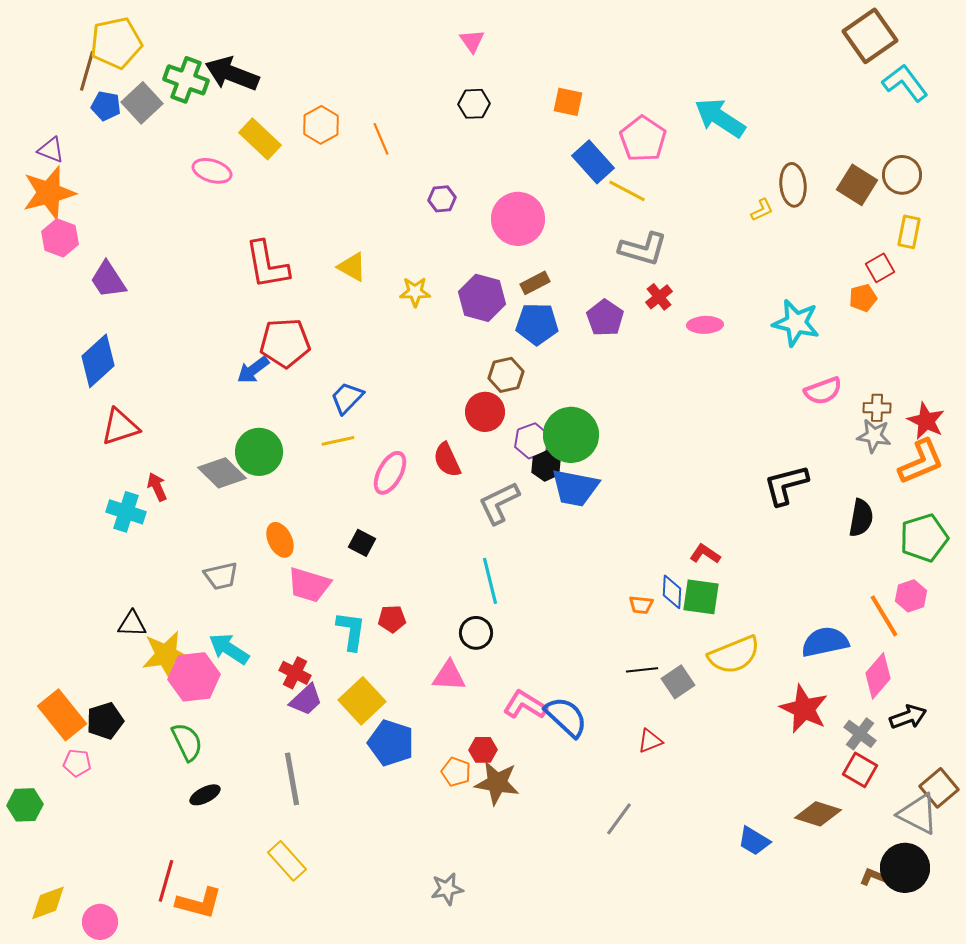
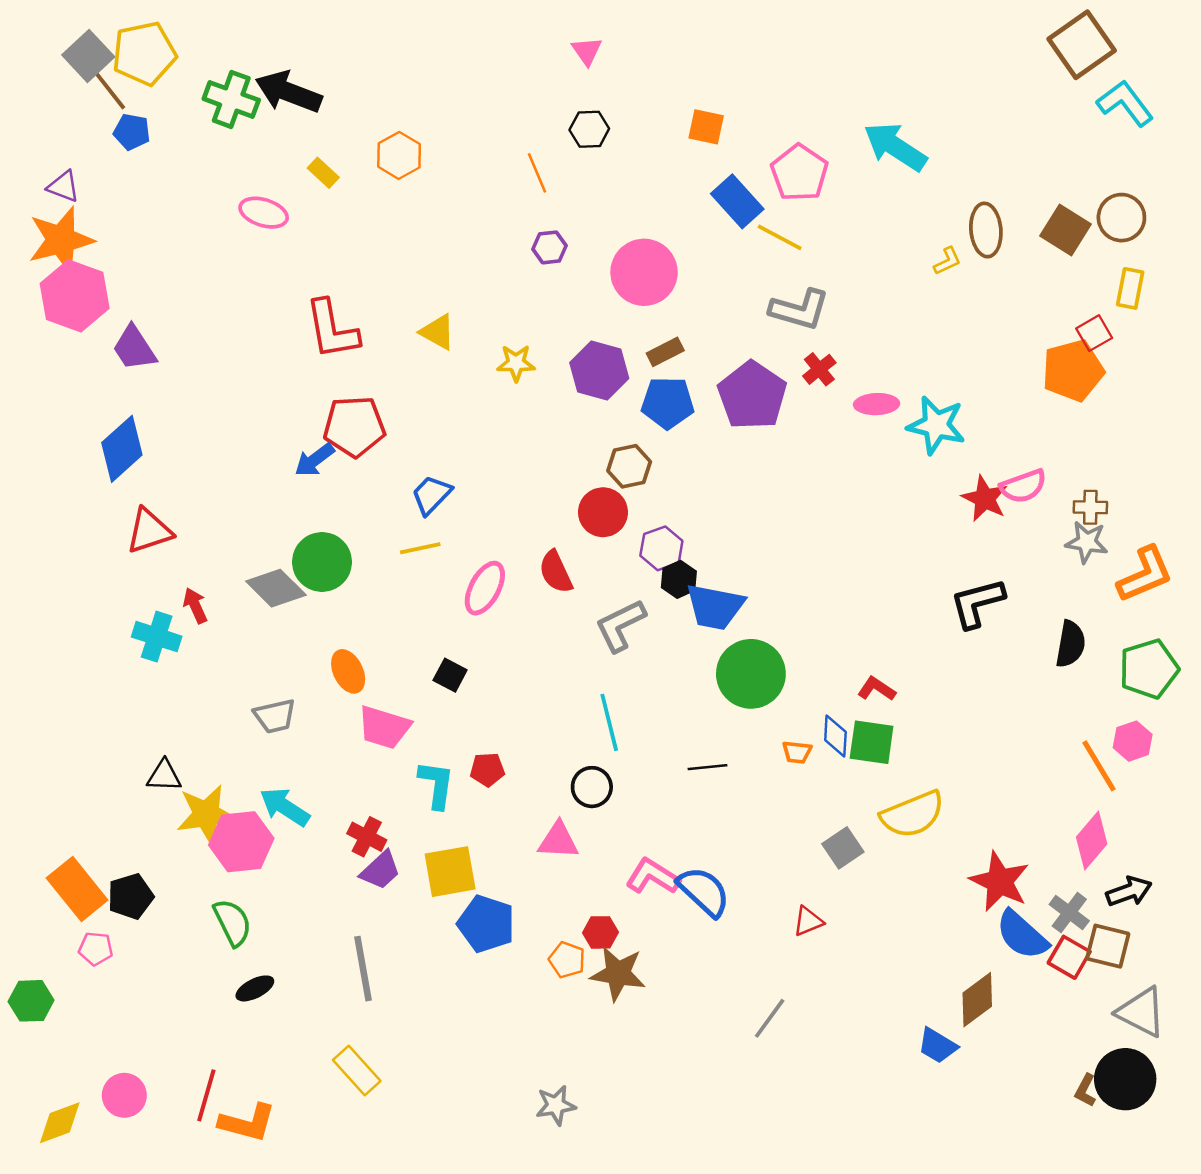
brown line: (87, 71) -> (108, 88), turned -54
gray square: (142, 103) -> (88, 56), moved
yellow rectangle: (260, 139) -> (323, 173), size x0.6
orange line: (381, 139) -> (537, 173), moved
pink hexagon: (60, 238) -> (75, 296), size x1.5
orange pentagon: (863, 298) -> (1073, 371), size x1.8
purple pentagon: (605, 318) -> (752, 395), size x1.5
cyan star: (796, 323) -> (936, 425), moved
red star: (926, 421) -> (985, 499), moved
green circle: (571, 435) -> (751, 674), moved
blue semicircle: (825, 642) -> (1022, 935), moved, turned -126
black line: (642, 670) -> (707, 767), moved
yellow square: (362, 701) -> (450, 872), turned 33
brown square: (939, 788) -> (1108, 946), moved, turned -36
brown diamond: (818, 814) -> (977, 1000), moved, turned -54
brown L-shape: (873, 877) -> (1085, 1090), turned -84
pink circle: (100, 922) -> (124, 1095), moved

